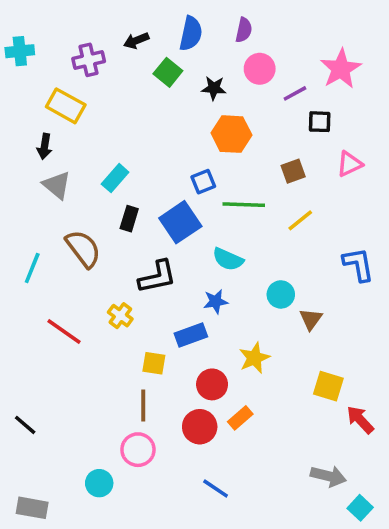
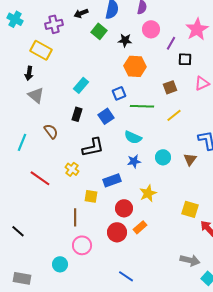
cyan cross: (20, 51) -> (15, 19), turned 35
purple line: (295, 93) -> (171, 43), turned -32
cyan rectangle: (115, 178) -> (81, 85), moved
blue square: (180, 222) -> (106, 116), size x0.7
brown semicircle: (83, 249) -> (51, 131), size x0.7
blue star: (216, 302) -> (134, 161), moved
brown triangle: (311, 319) -> (190, 159), moved
brown line: (143, 406) -> (75, 217), moved
blue line: (216, 488) -> (126, 276), moved

